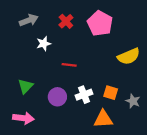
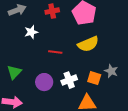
red cross: (66, 21) -> (52, 11), turned 32
yellow semicircle: (129, 56) -> (88, 44), moved
gray star: (133, 101) -> (111, 71), moved

